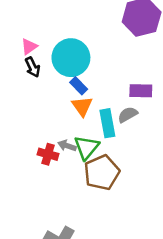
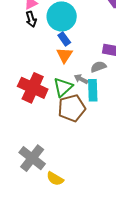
cyan rectangle: (107, 123) -> (93, 90), moved
gray arrow: (67, 146) -> (81, 79), moved
red cross: (48, 154) -> (33, 88), size x1.8

